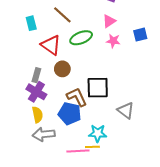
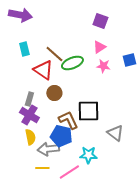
brown line: (62, 15) -> (54, 54), moved
gray arrow: (44, 134) -> (48, 149), moved
yellow line: (92, 147) -> (42, 168), moved
pink line: (78, 151) -> (69, 172), turned -30

